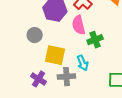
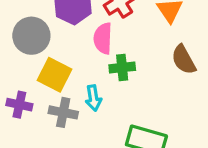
gray circle: (35, 35) -> (31, 36), size x1.5
purple cross: (38, 79) -> (19, 105), turned -35

